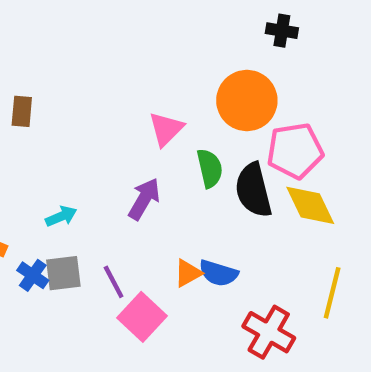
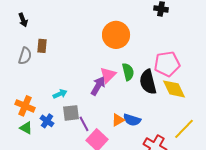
orange circle: (247, 101) -> (116, 35), moved
pink triangle: (166, 129) -> (108, 75), moved
gray square: (63, 273) -> (71, 113), moved
yellow line: (332, 293) -> (184, 129), turned 30

